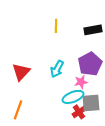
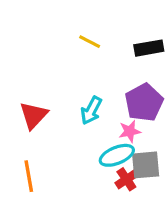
yellow line: (56, 26) -> (90, 42), turned -64
orange line: (18, 110) -> (29, 176), turned -30

